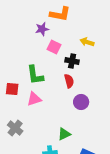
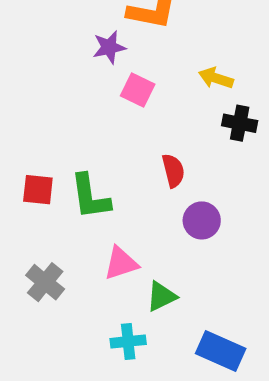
black cross: (72, 61) -> (240, 123), moved
green L-shape: (35, 75) -> (90, 197), moved
pink triangle: (34, 99) -> (121, 263), moved

